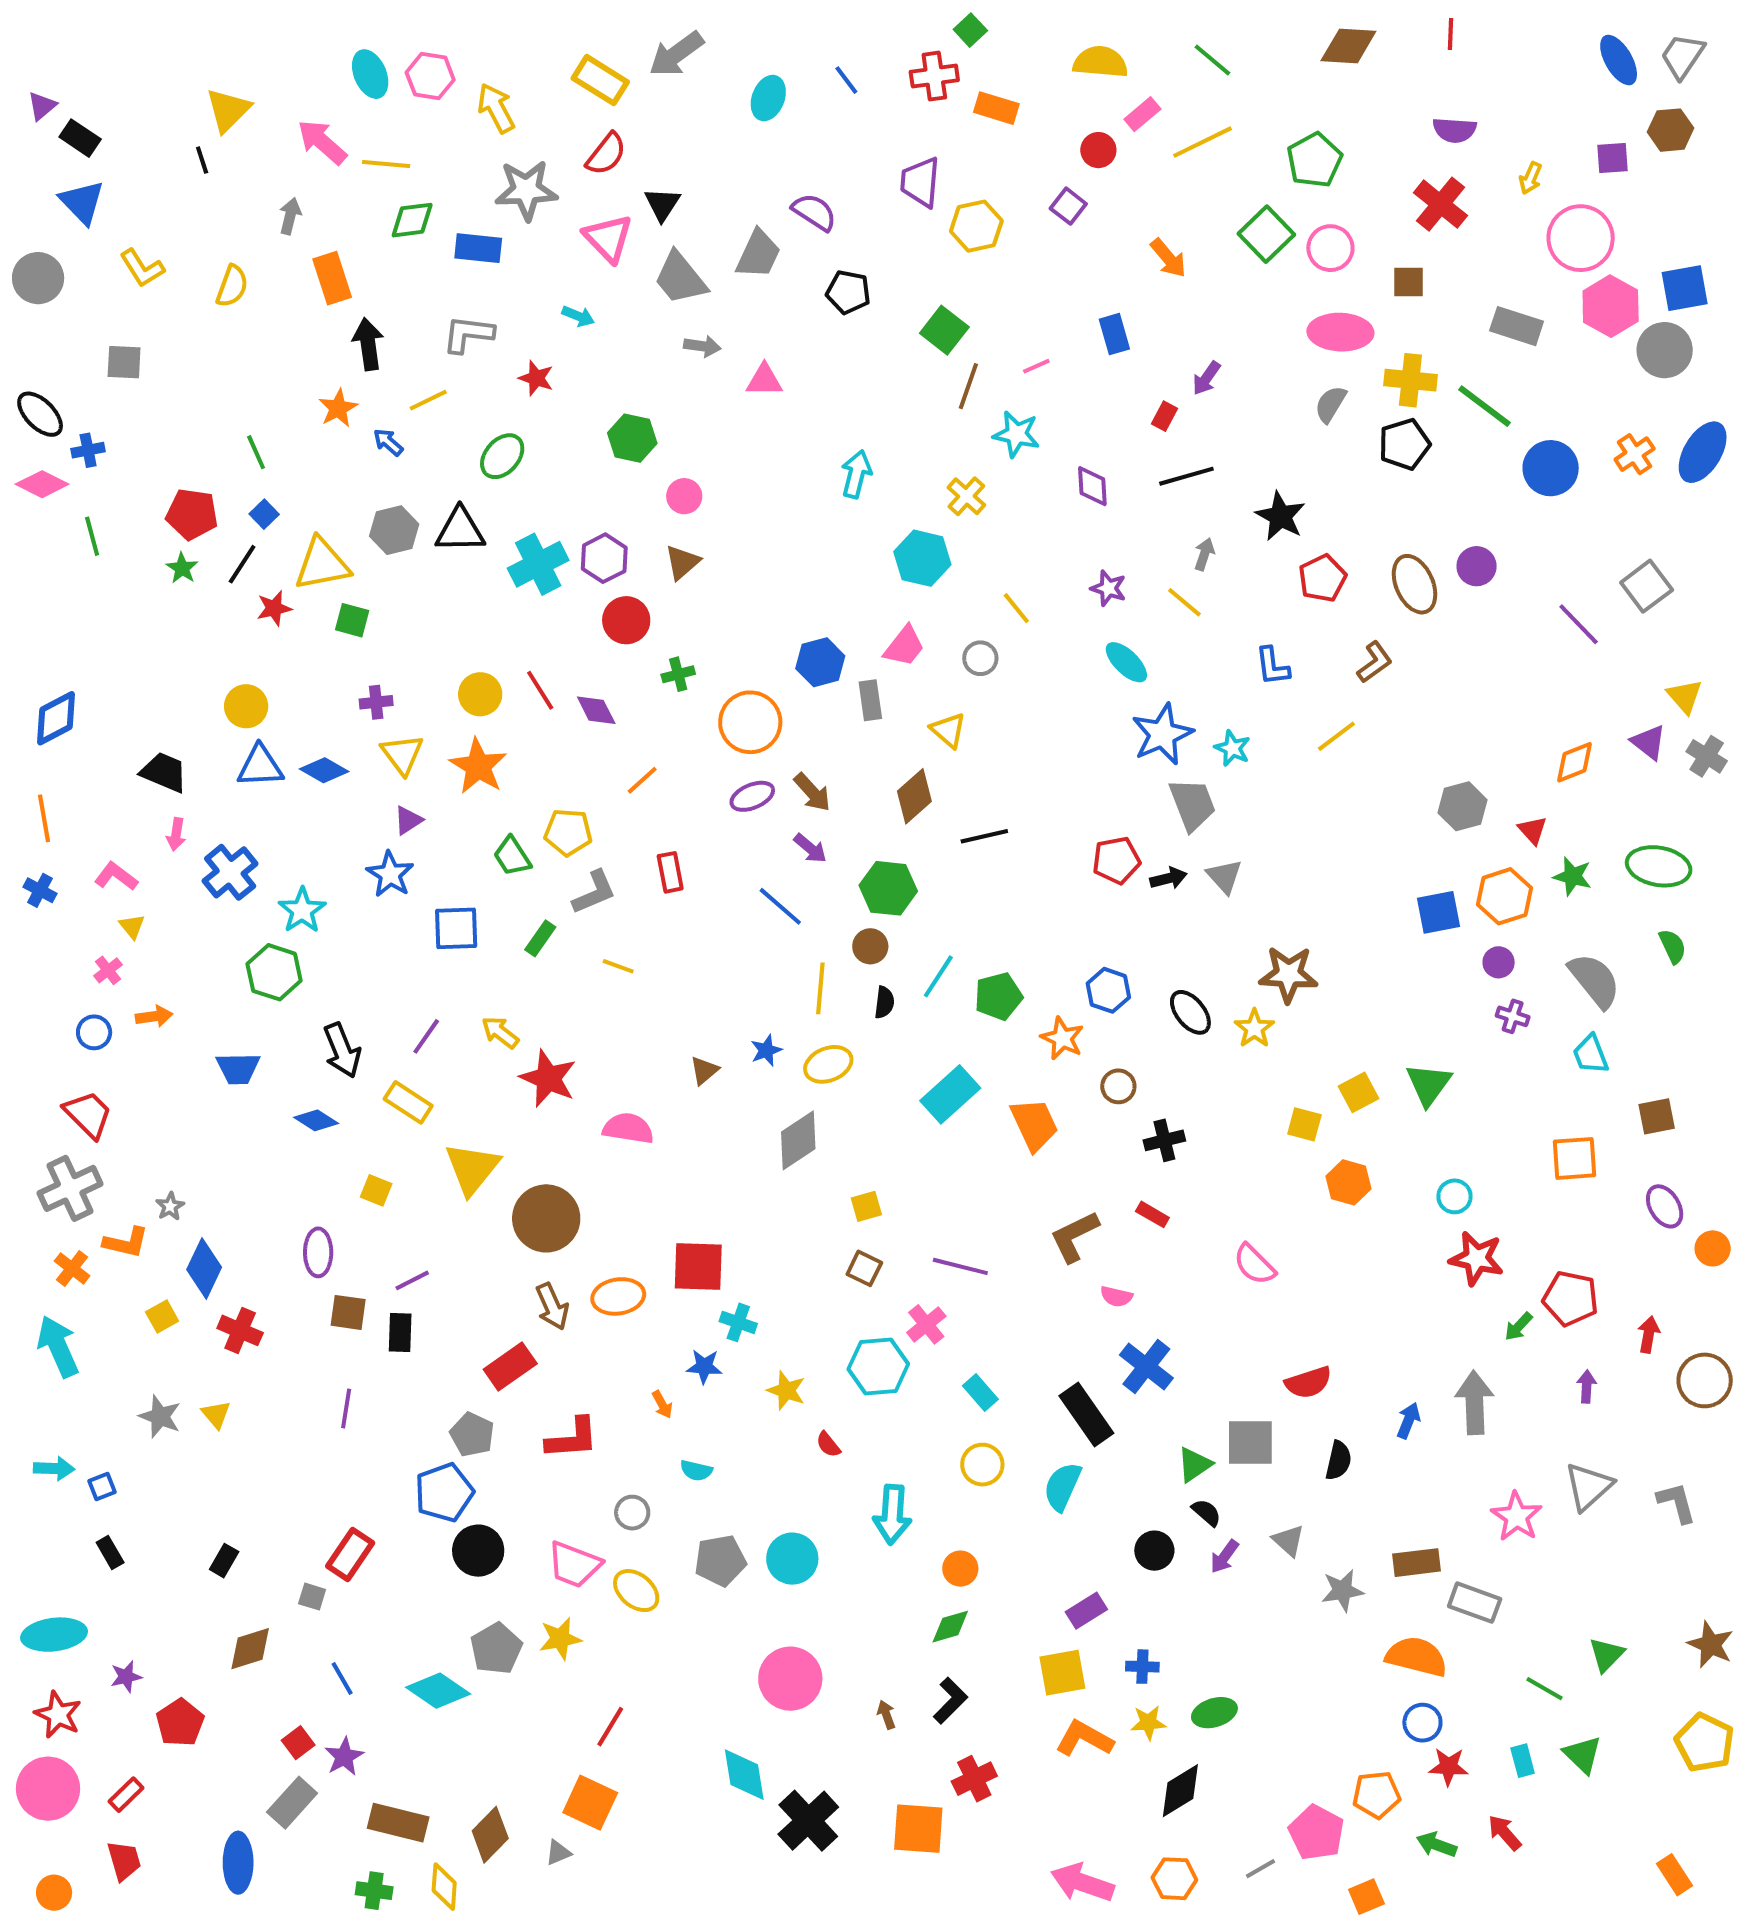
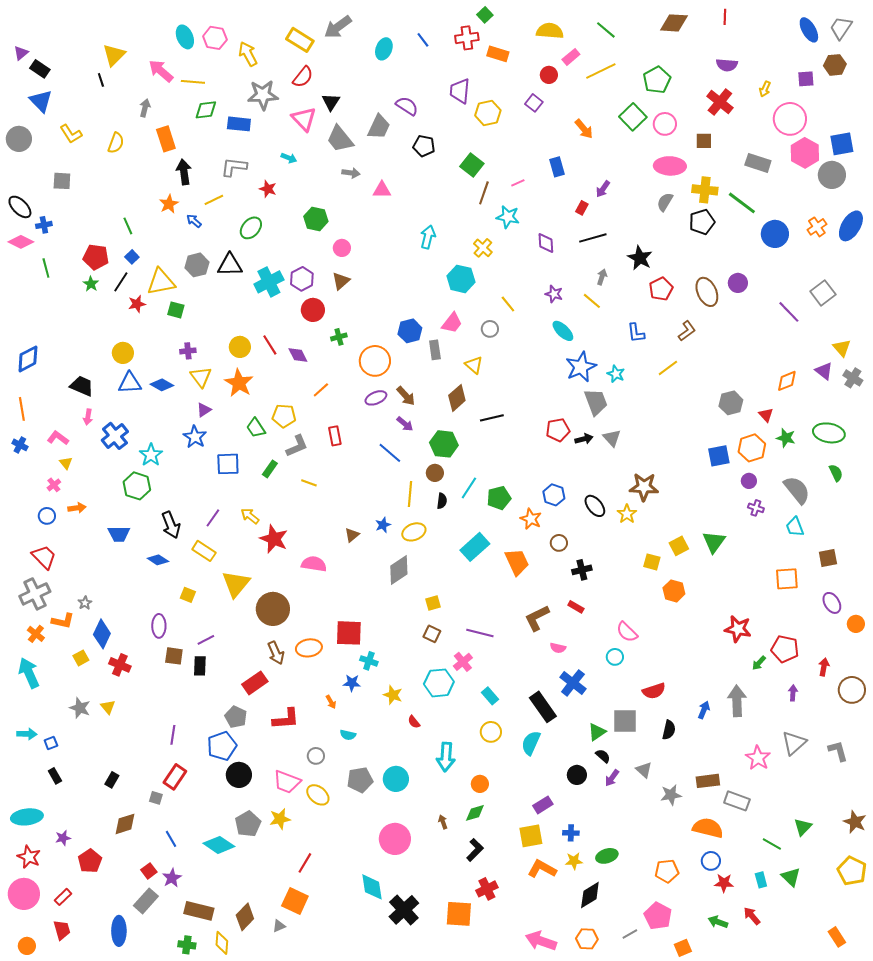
cyan circle: (1455, 1196) -> (615, 657), moved
purple line: (346, 1408) -> (173, 735), moved
brown arrow: (886, 1715) -> (443, 822), moved
orange pentagon: (1376, 1795) -> (667, 871), moved

